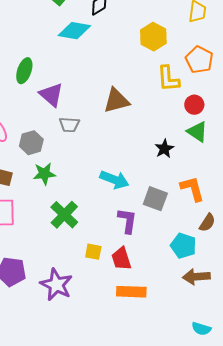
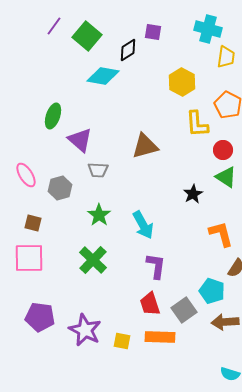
green star: (44, 174) -> (99, 215), moved, turned -30
cyan arrow: (114, 180) -> (143, 225), turned 40
gray square: (155, 199) -> (184, 310), moved, turned 35
yellow square: (93, 252) -> (122, 341), moved

